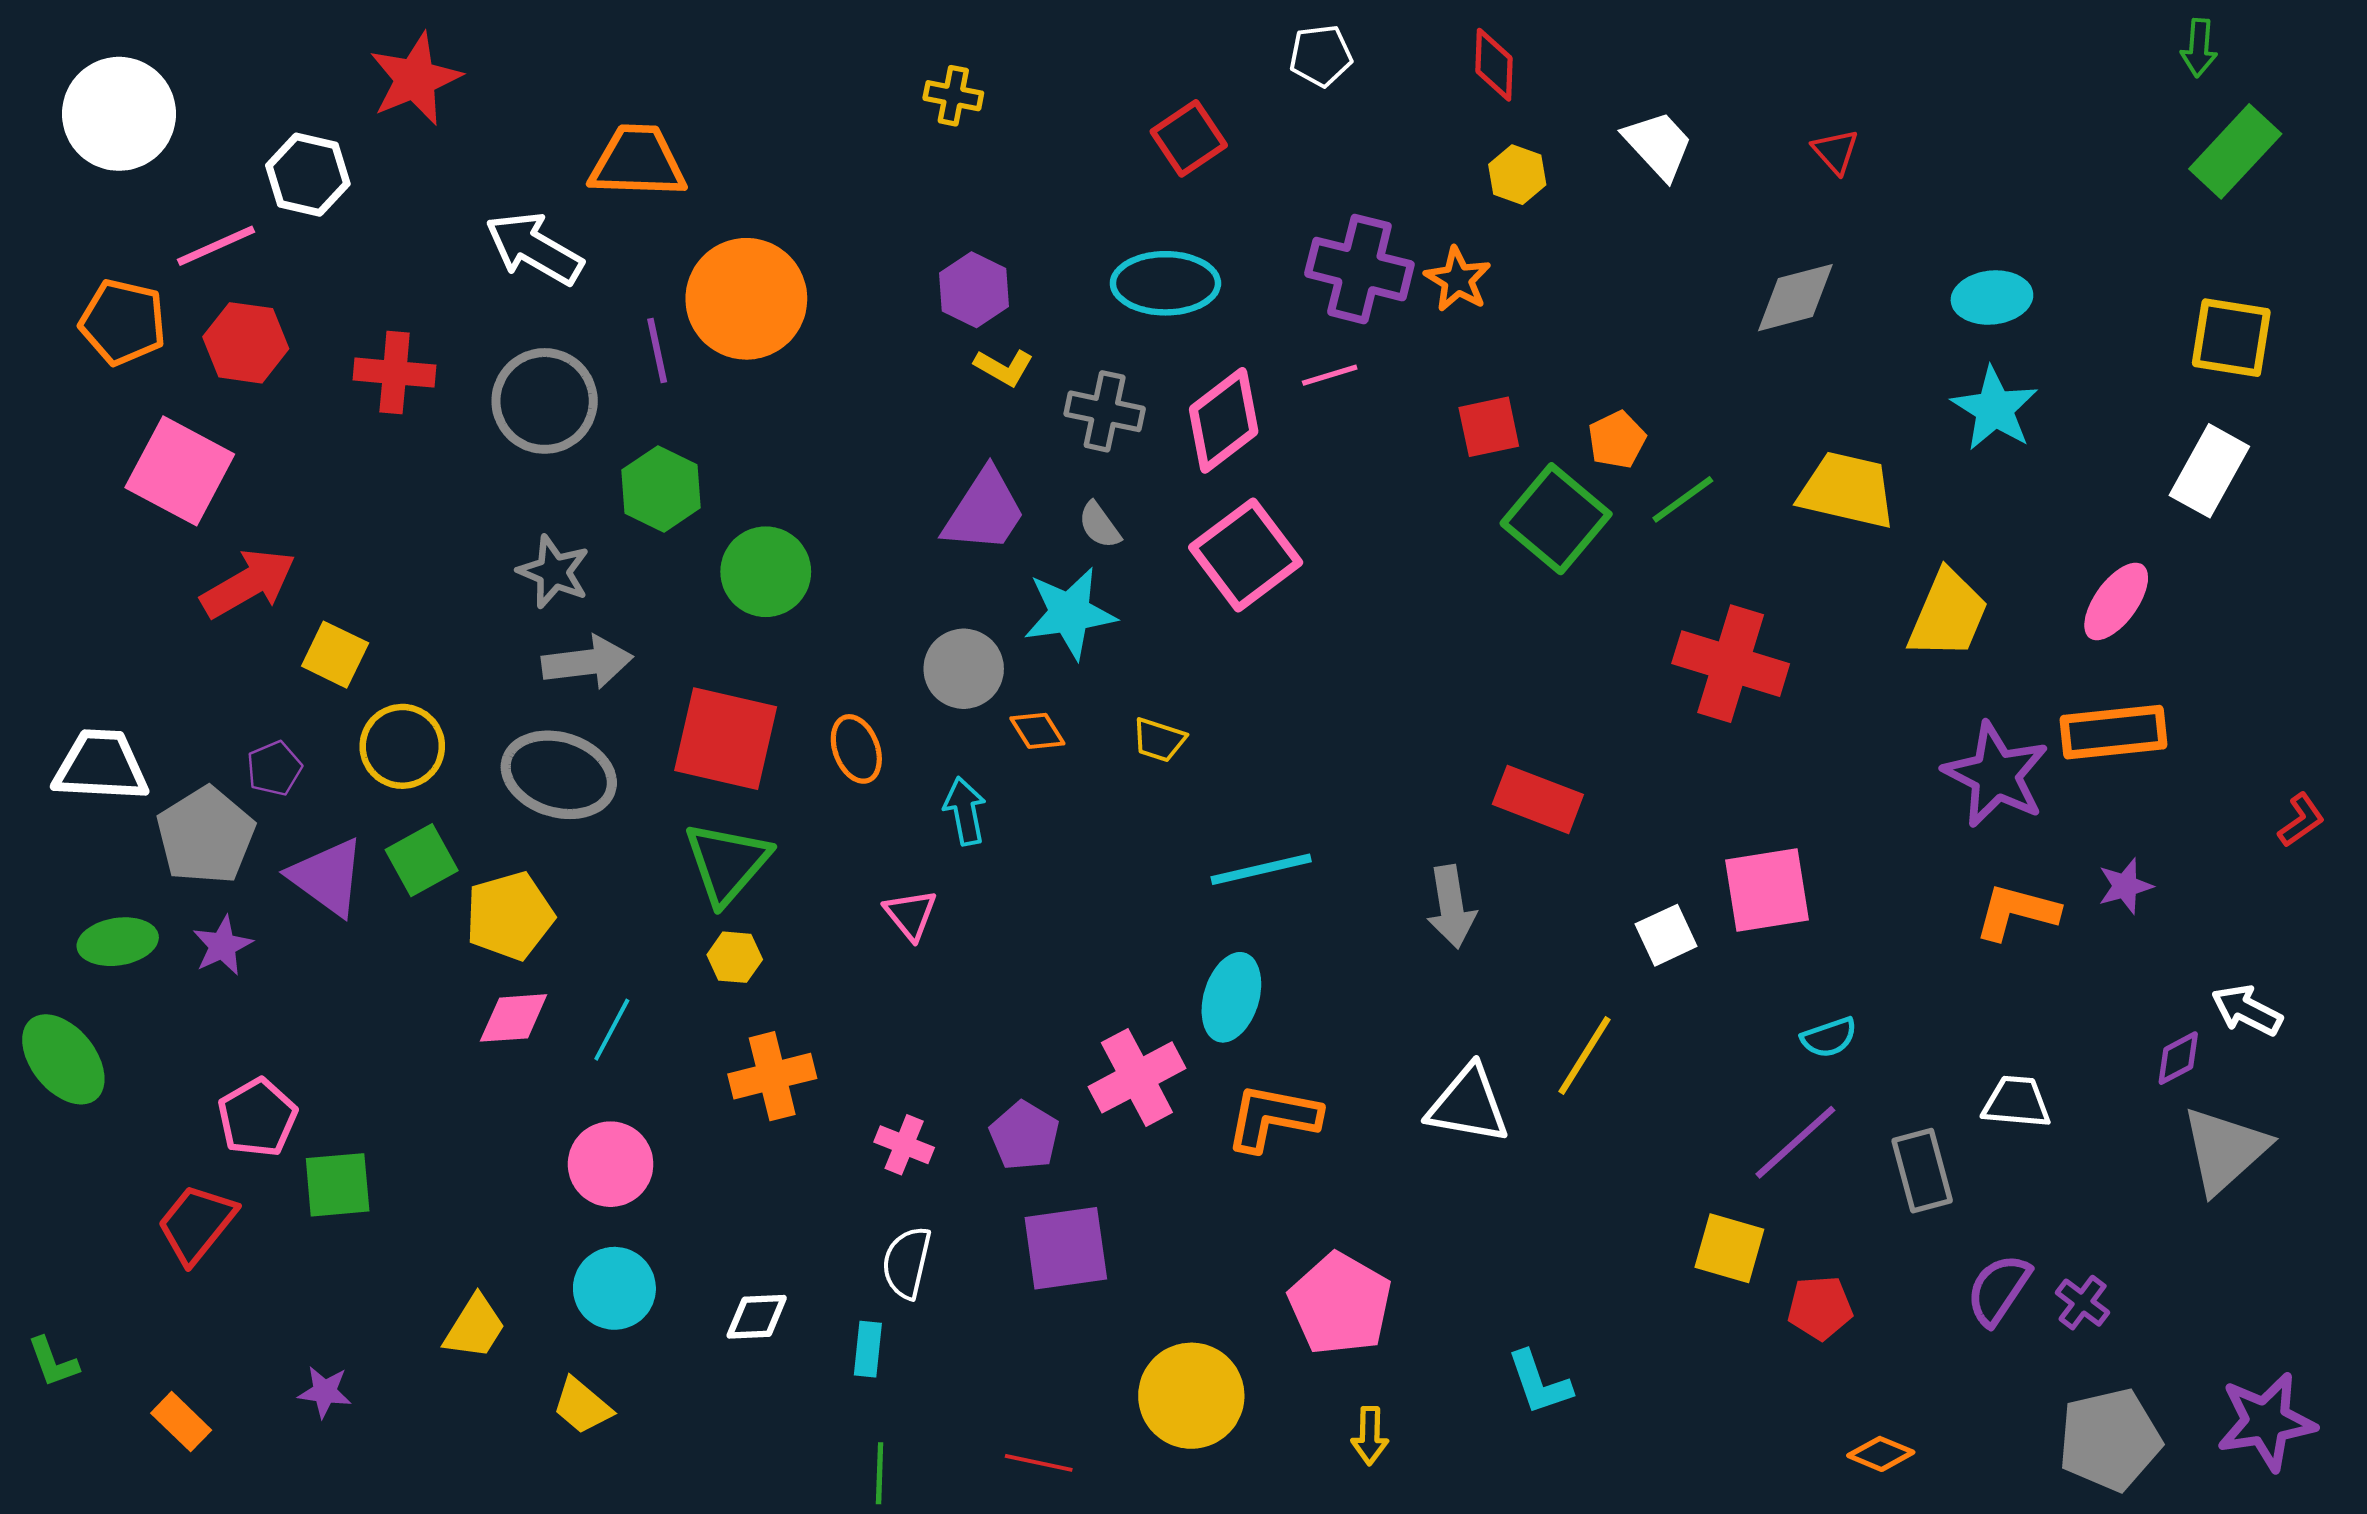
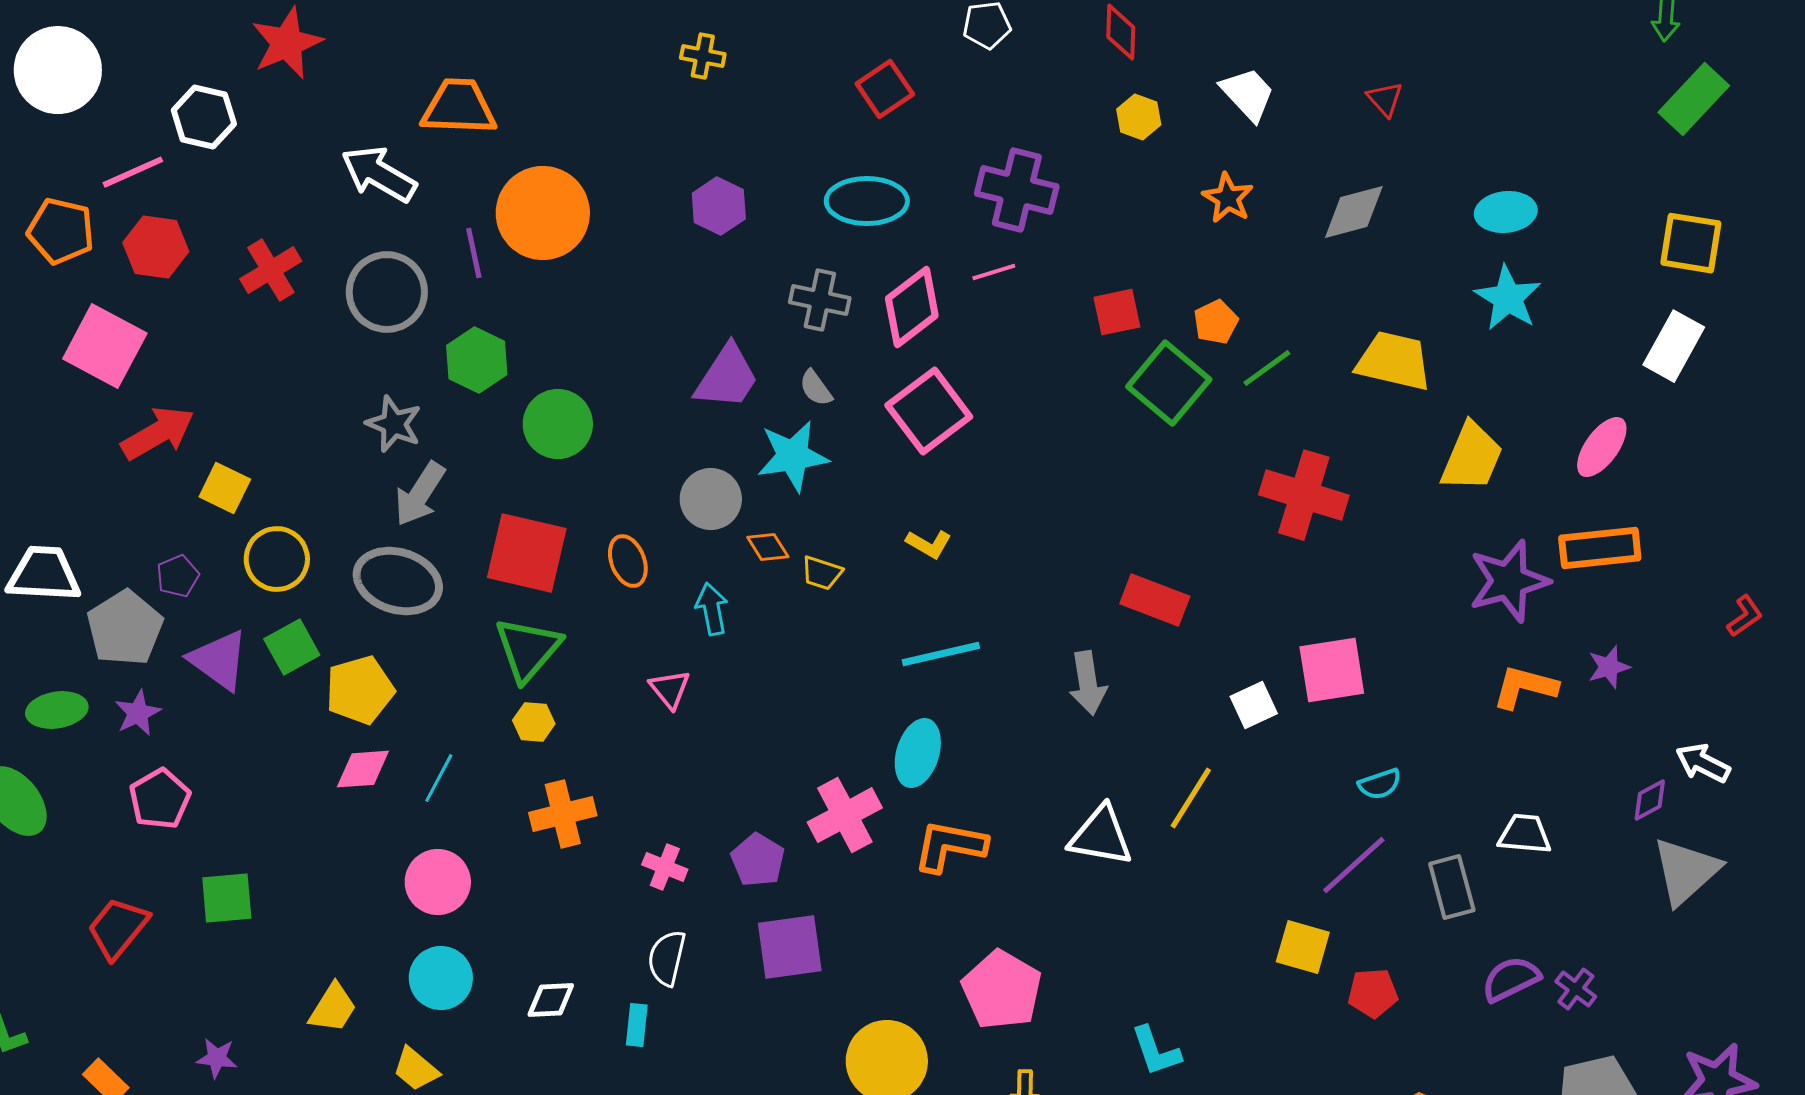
orange star: (1458, 279) -> (1228, 198), moved
yellow L-shape: (1004, 367) -> (929, 544), moved
red cross: (395, 373) -> (271, 270), turned -36
gray arrow: (587, 662) -> (420, 494), turned 130
yellow trapezoid: (1159, 740) -> (822, 573), moved
purple star: (1996, 775) -> (1509, 581), turned 30
pink pentagon: (257, 1118) -> (160, 799), moved
purple semicircle: (1998, 1290) -> (1511, 979), turned 30

